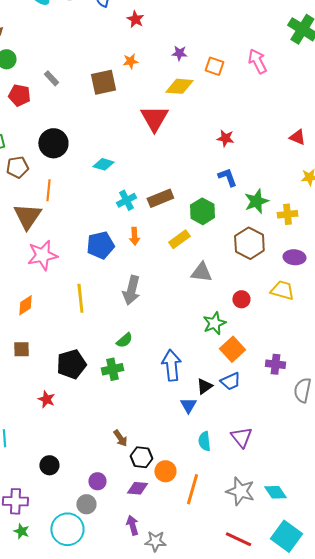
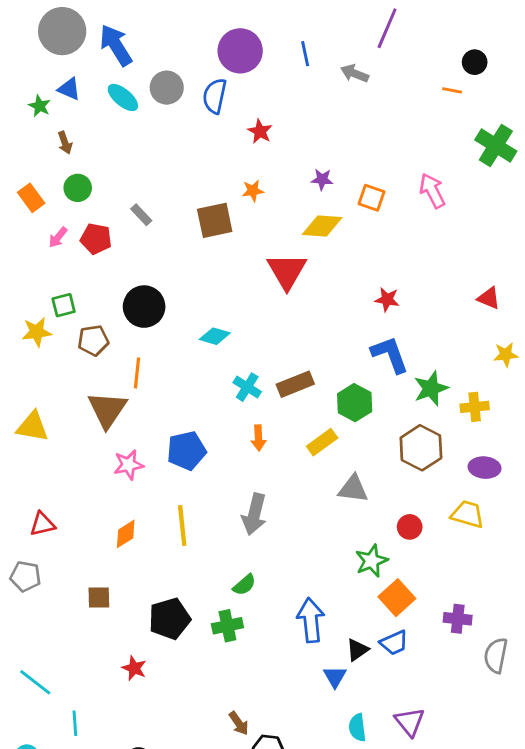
blue L-shape: (227, 177) -> (390, 355), size x1.4
cyan cross: (126, 200) -> (247, 387), turned -30
blue pentagon: (100, 245) -> (186, 451), moved
pink star: (42, 255) -> (129, 465), size x0.7
orange diamond: (25, 305) -> (126, 534), moved

